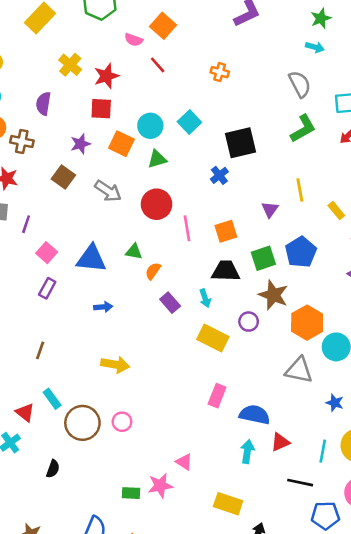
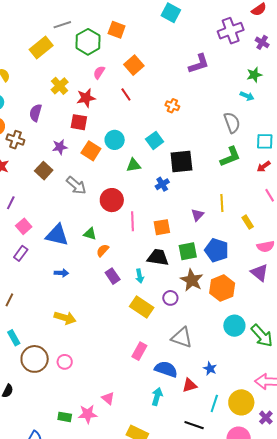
pink semicircle: (134, 40) -> (99, 72), moved, turned 96
cyan square: (189, 122) -> (155, 140), moved
green triangle: (157, 159) -> (134, 165), moved
blue pentagon: (301, 252) -> (217, 250), turned -30
orange hexagon: (307, 323) -> (222, 288), moved
gray triangle: (299, 370) -> (182, 338), moved
blue star: (335, 403) -> (210, 369), moved
red triangle: (280, 442) -> (190, 385), moved

